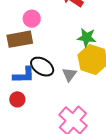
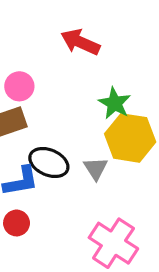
green star: (87, 37) -> (115, 103), turned 30

